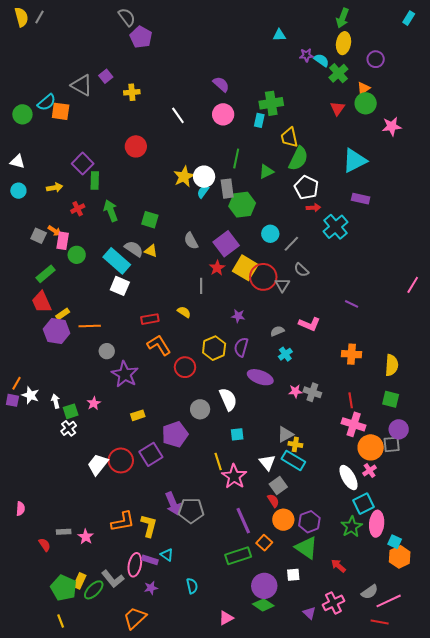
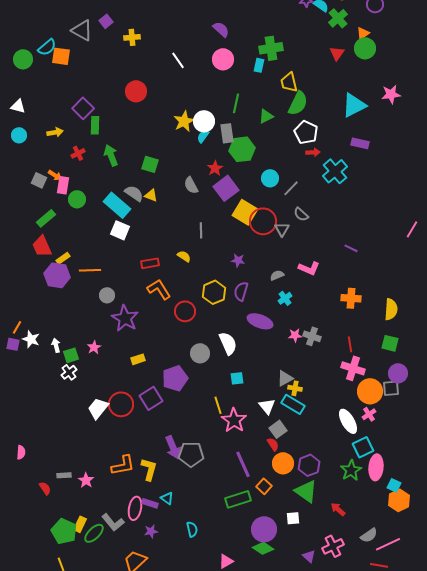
pink star: (392, 126) -> (391, 94), moved
red star: (217, 268) -> (215, 168), moved

